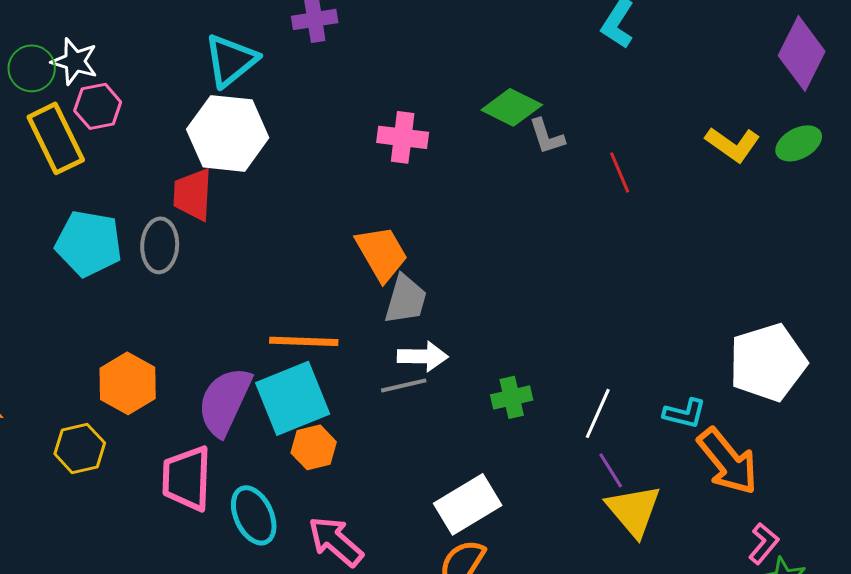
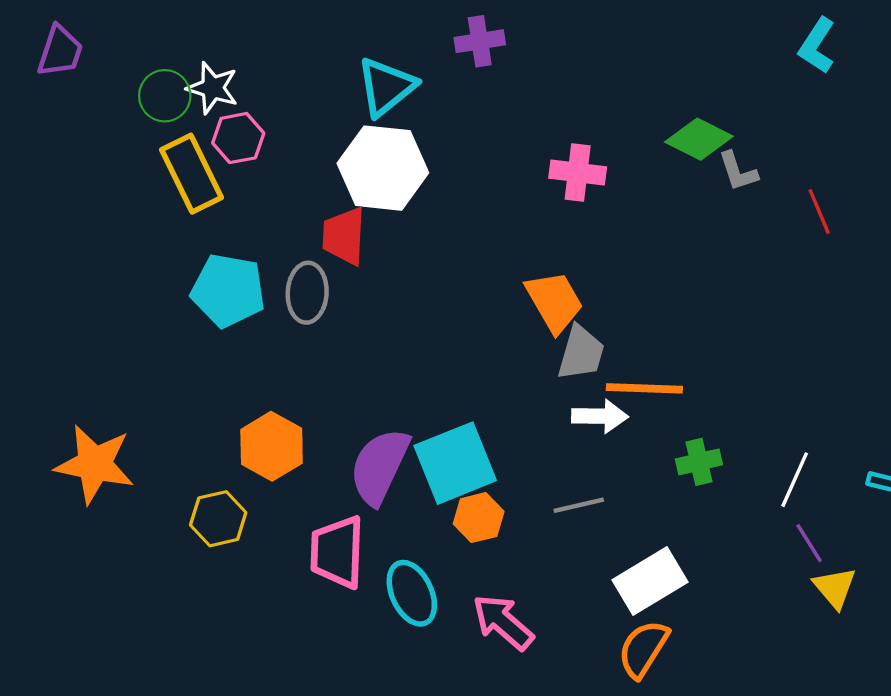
orange line: (304, 341) -> (644, 388), moved
gray line: (404, 385) -> (579, 505), moved
yellow triangle: (634, 510) -> (835, 588), size x0.7

